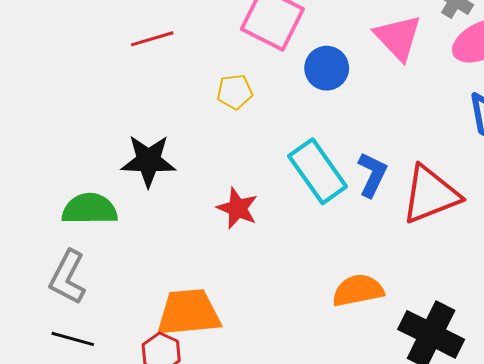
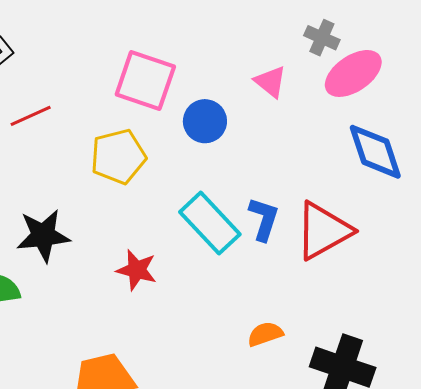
pink triangle: (398, 37) -> (271, 82), size x0.7
yellow pentagon: (235, 92) -> (118, 157), size x1.6
orange semicircle: (358, 290) -> (265, 334), size x0.7

